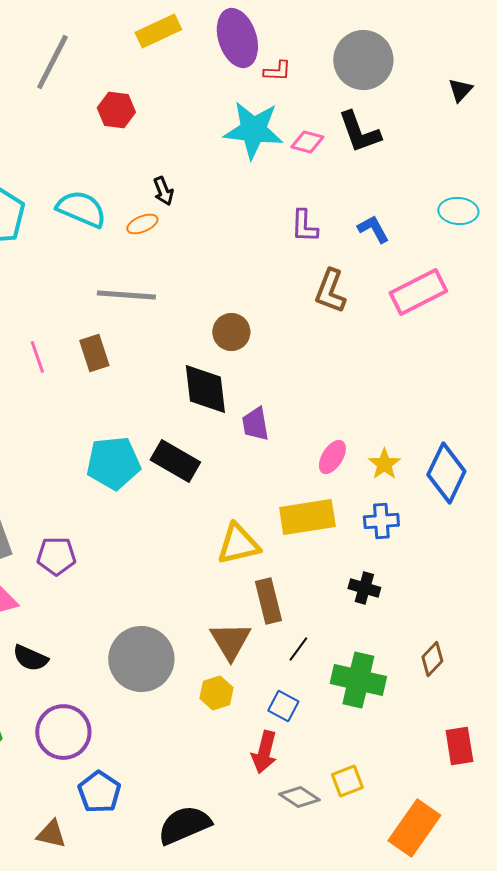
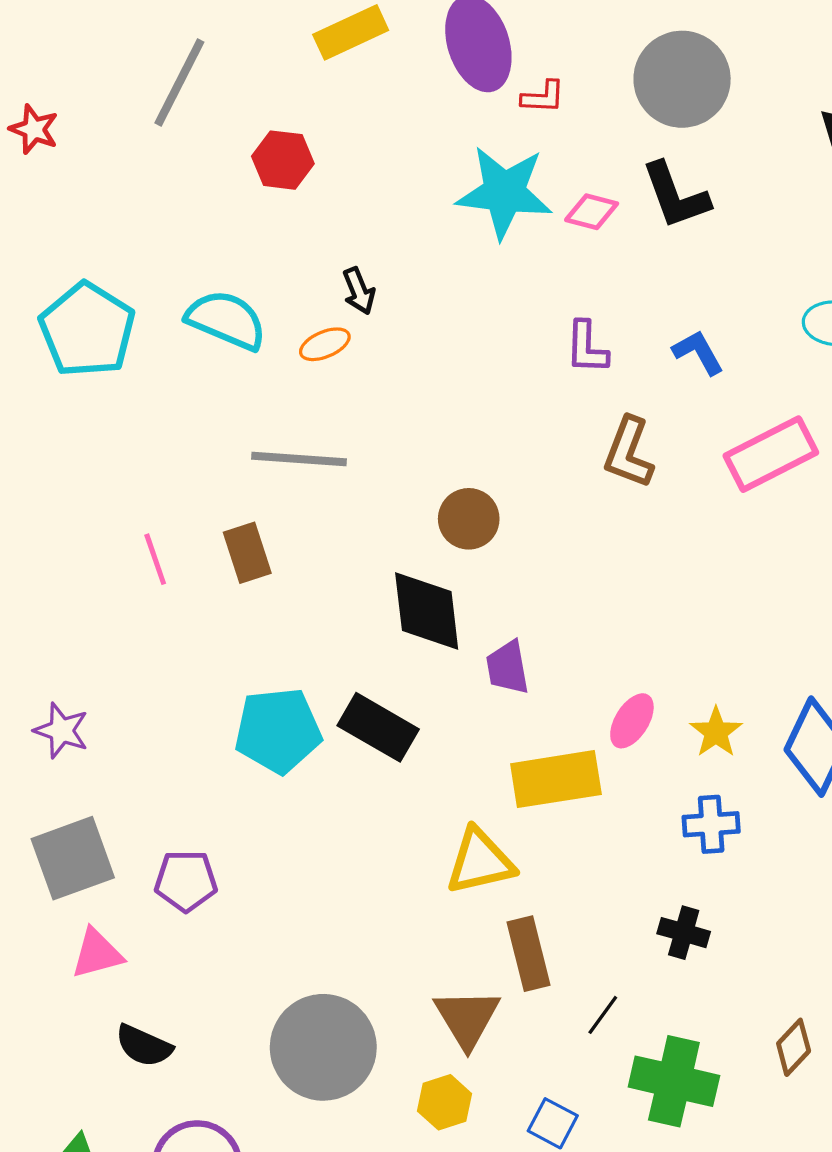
yellow rectangle: (307, 517) -> (556, 779), moved
black line: (298, 649) -> (603, 1015), moved

